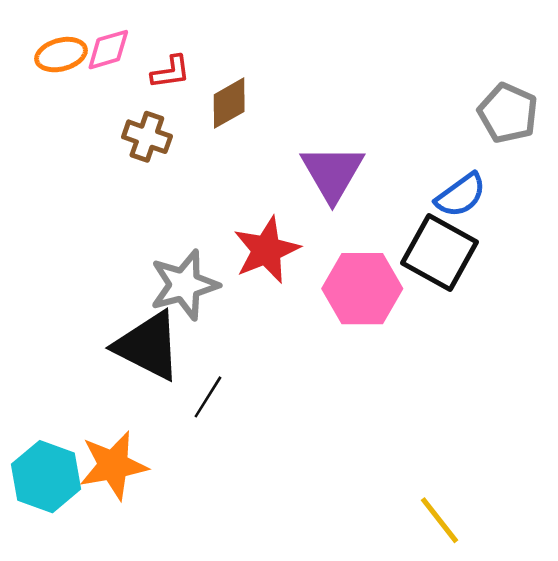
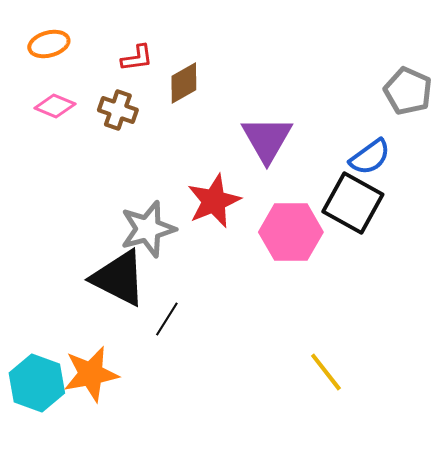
pink diamond: (108, 50) -> (55, 106), moved, turned 39
yellow line: (439, 520) -> (326, 372), moved

